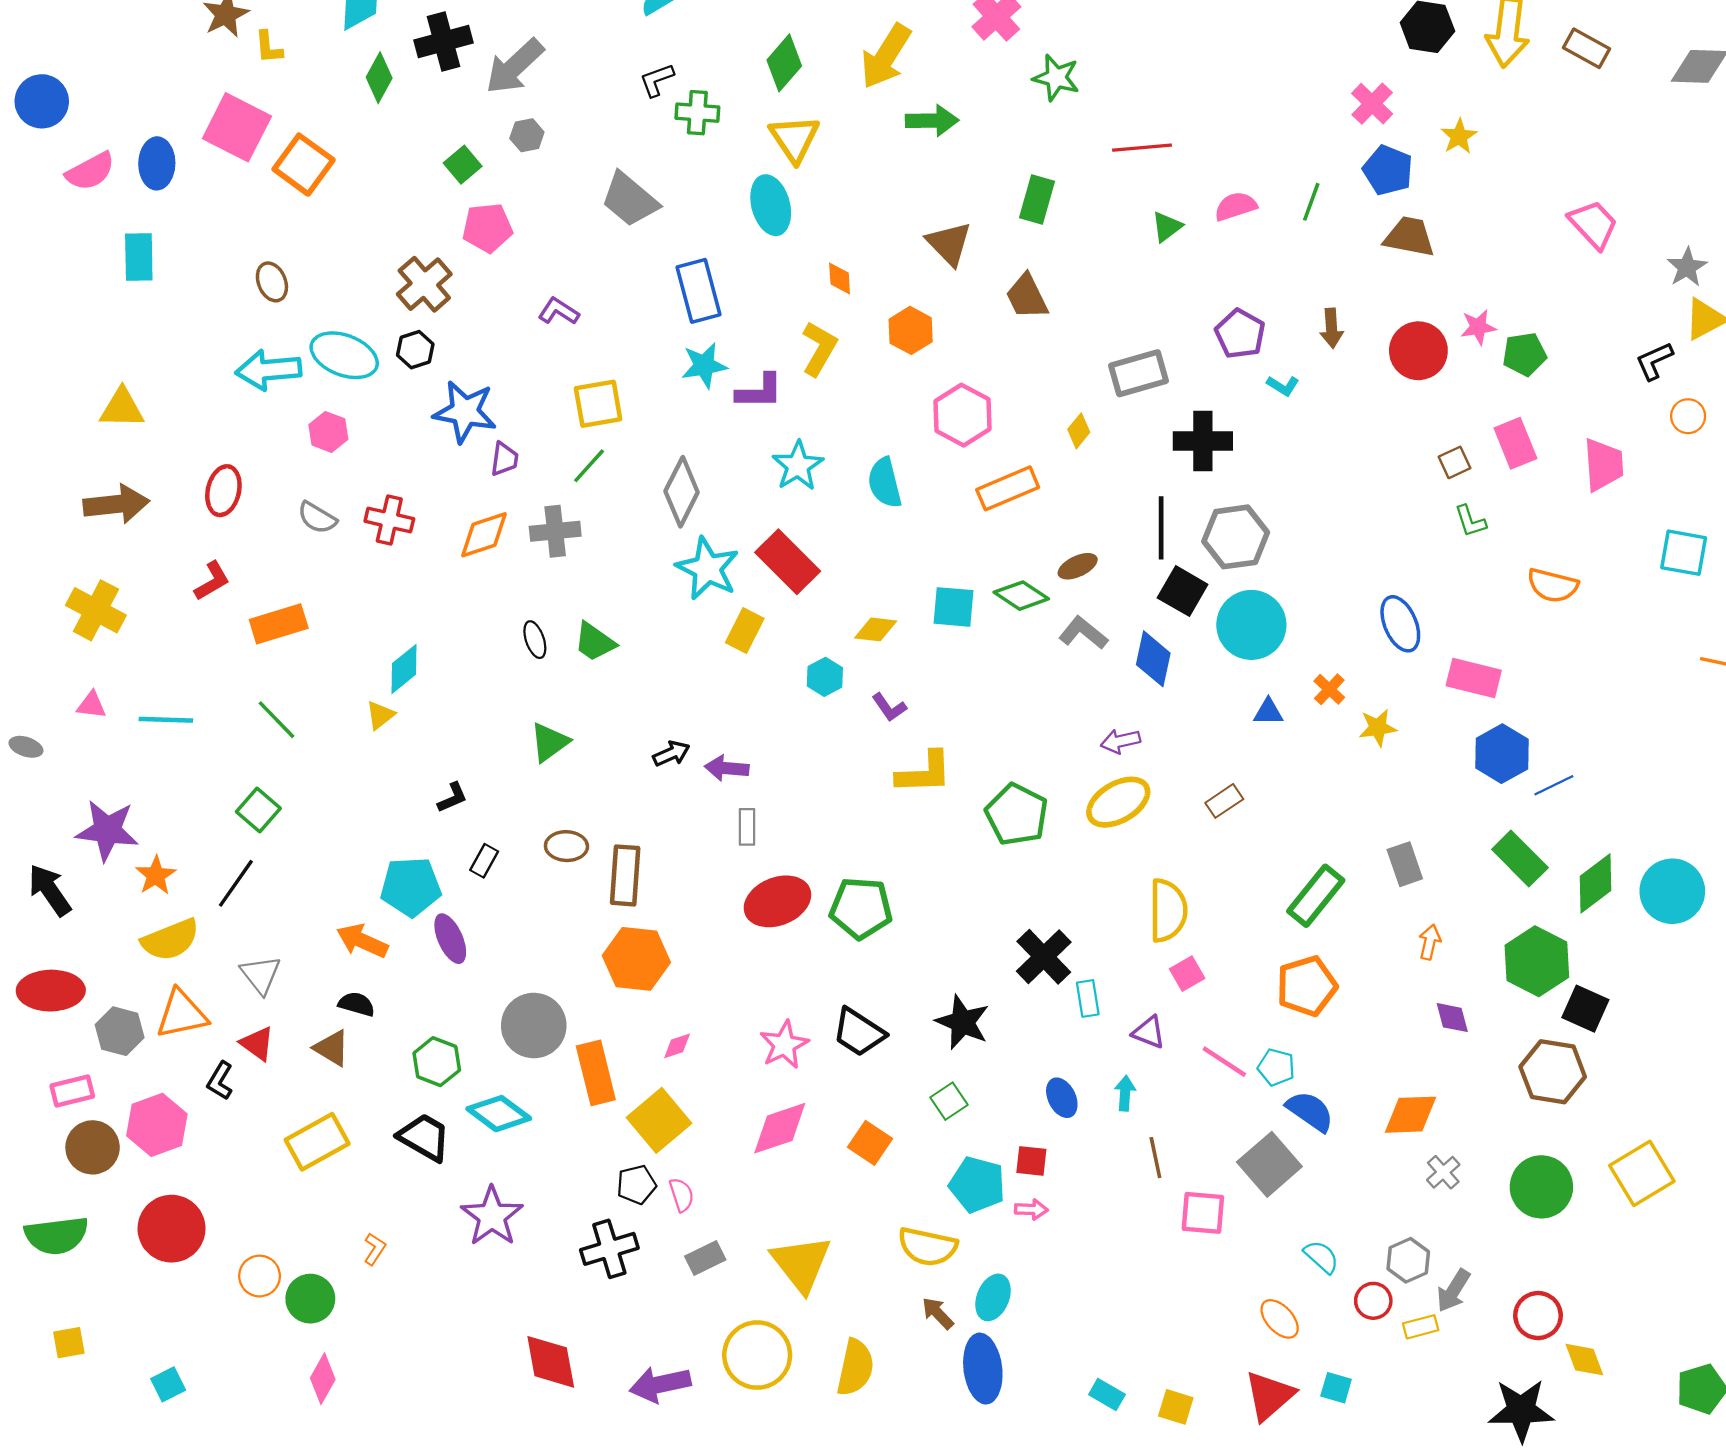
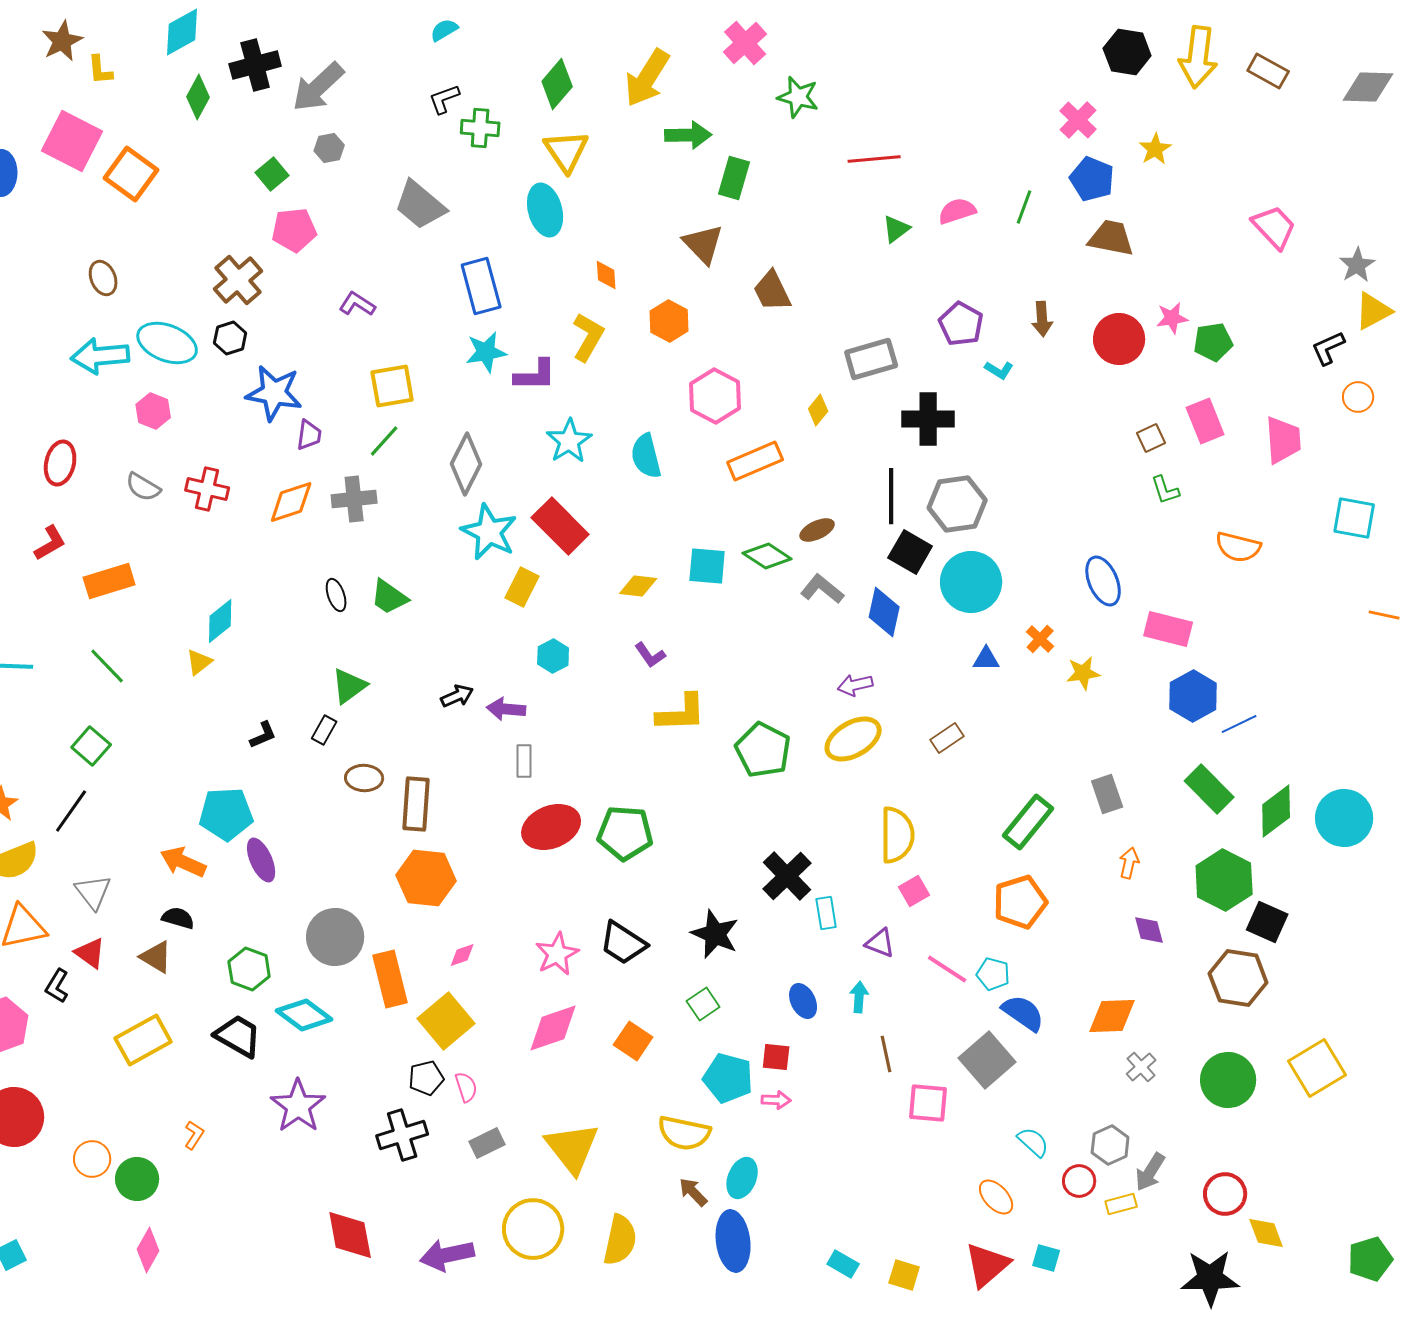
green rectangle: (1037, 200) -> (734, 178), moved
cyan hexagon: (825, 677) -> (553, 656), moved
black rectangle: (484, 861) -> (324, 730), moved

